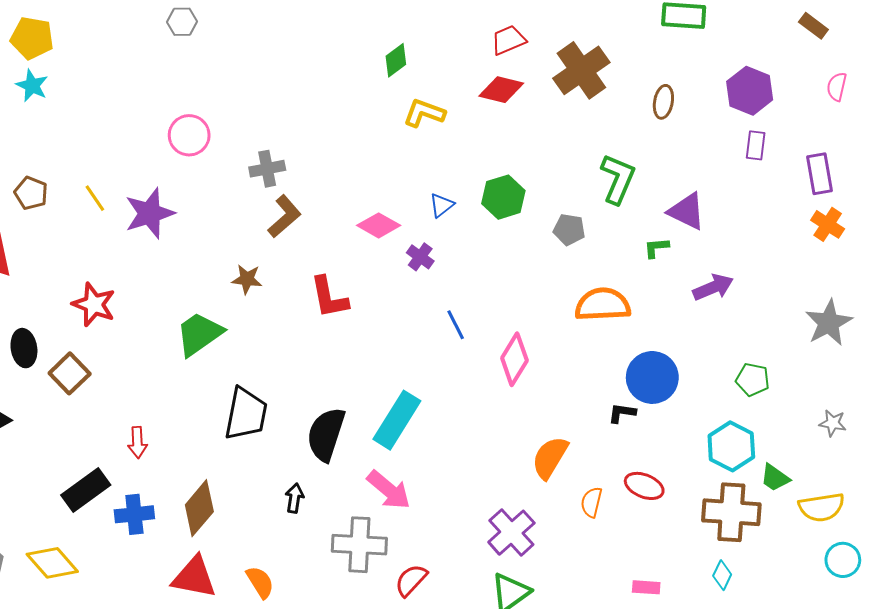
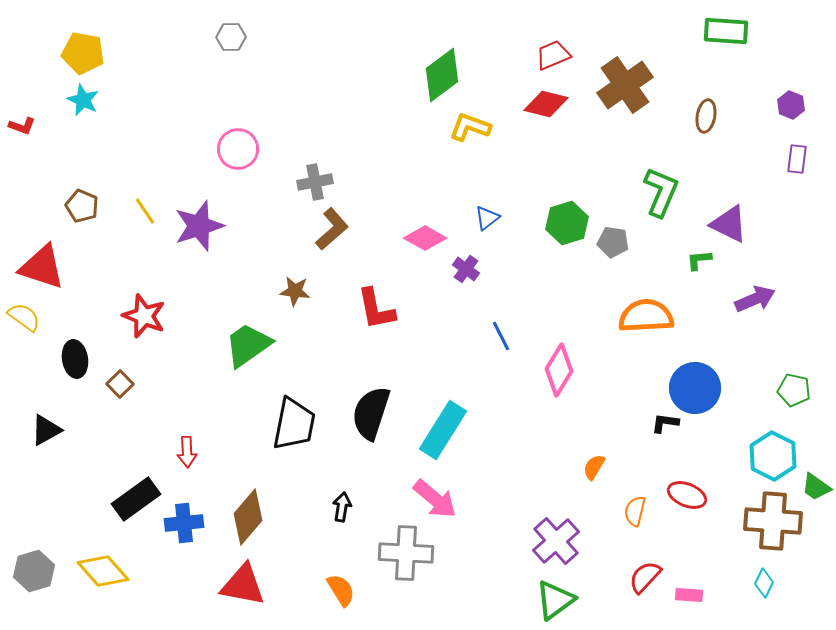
green diamond: (396, 60) -> (442, 75), size x1.6
purple hexagon: (750, 91) -> (791, 105), size x0.6
green hexagon: (503, 197) -> (567, 223), moved
brown square: (70, 373) -> (120, 384), size x0.7
black semicircle: (326, 434) -> (371, 413), moved
orange semicircle: (550, 458) -> (594, 467), size x0.6
red semicircle: (411, 580) -> (645, 577), moved
orange semicircle: (260, 582) -> (341, 590), moved

